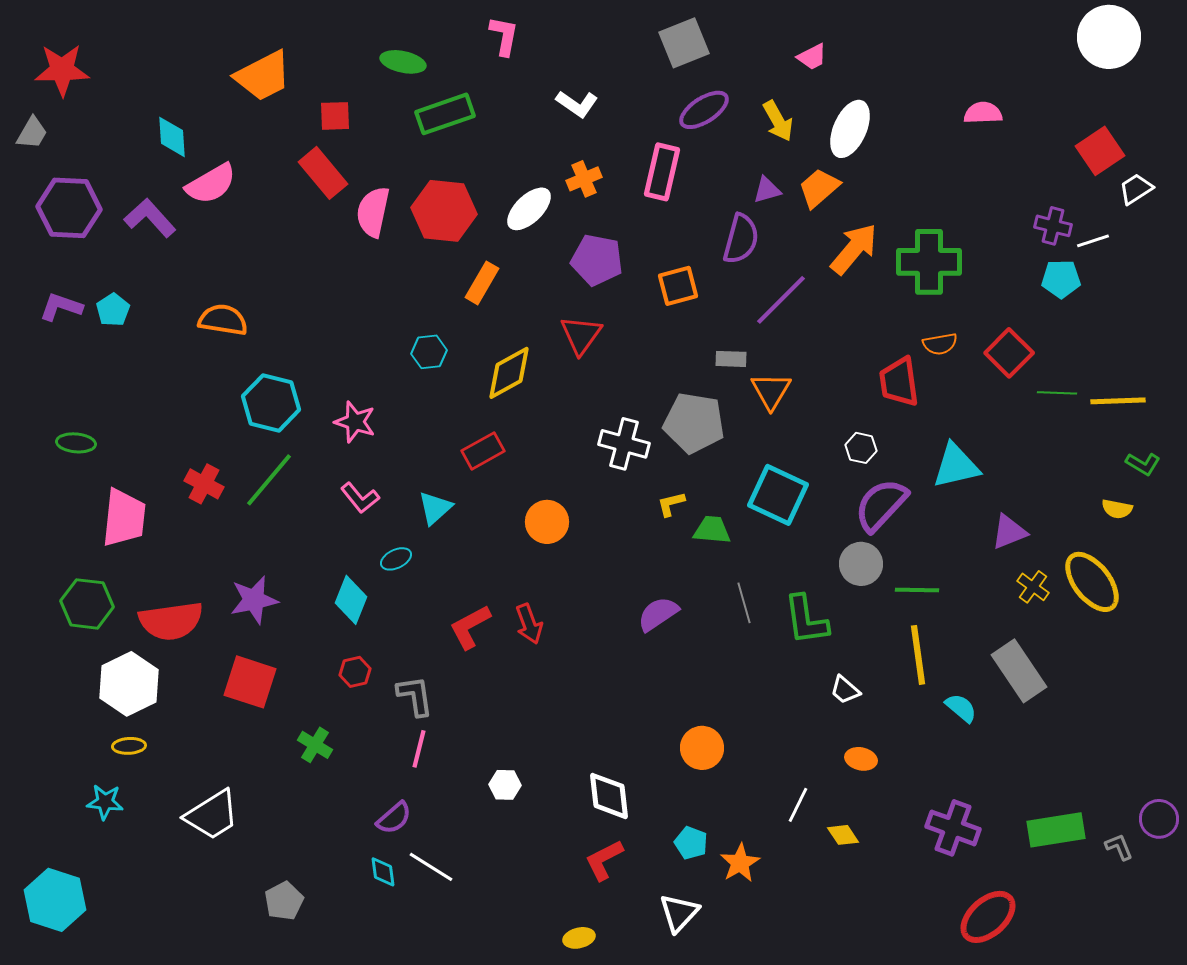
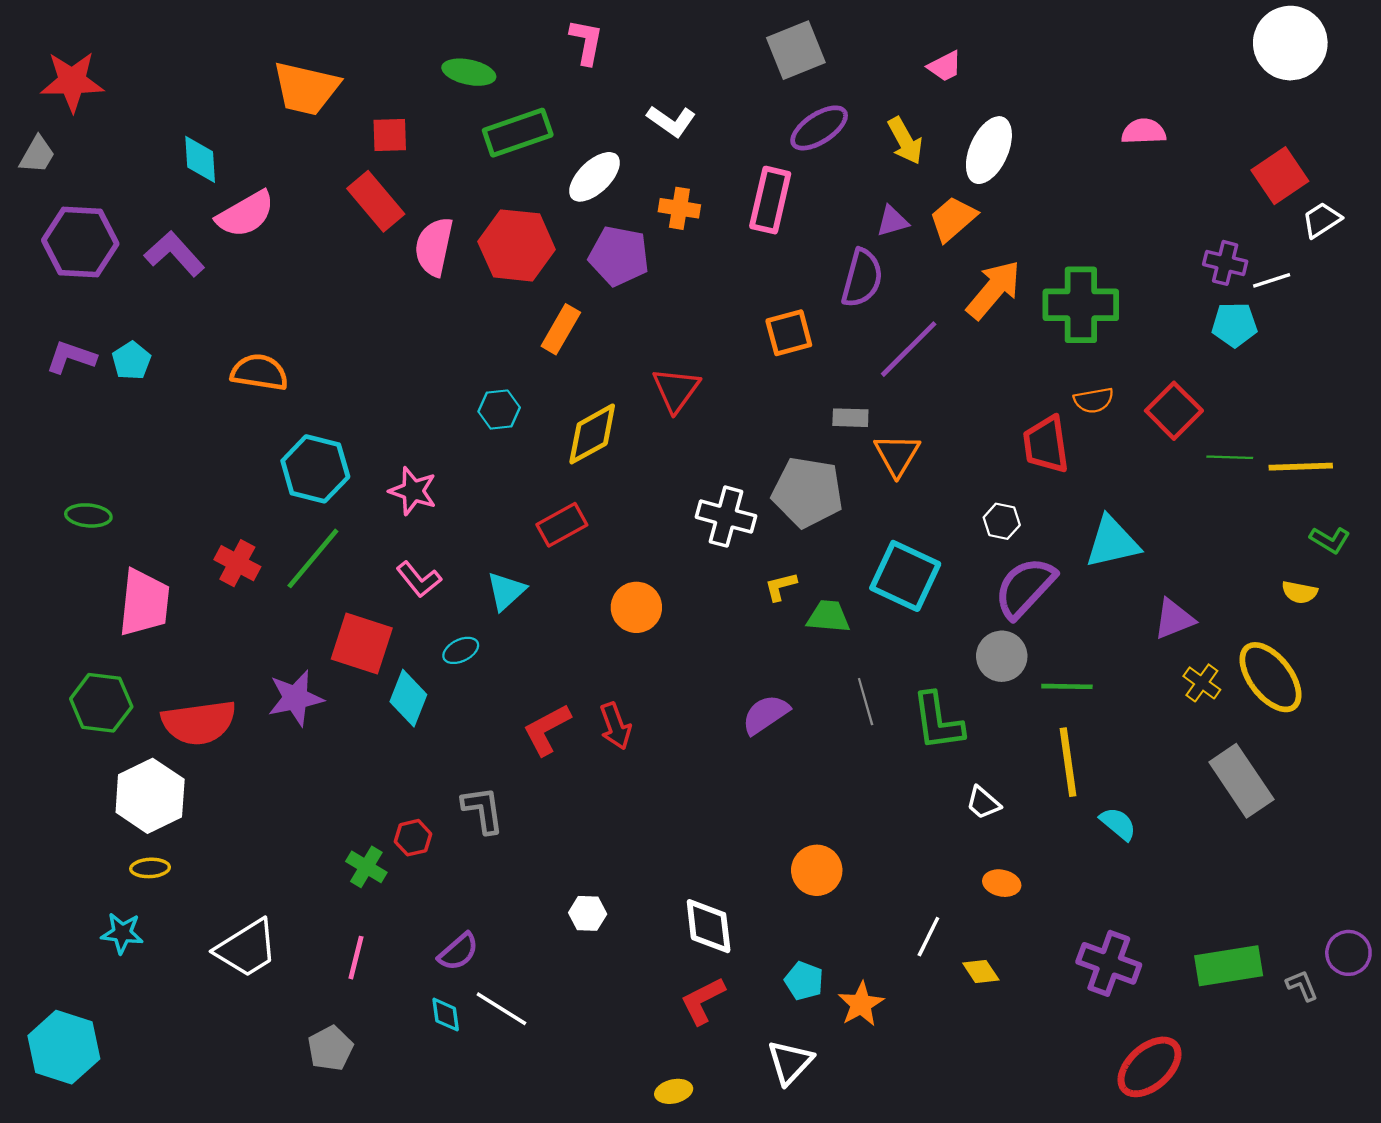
orange trapezoid: (263, 76) -> (306, 88), turned 40
orange cross: (584, 179) -> (679, 208), turned 32
white ellipse: (529, 209) -> (595, 177), moved
purple pentagon: (597, 260) -> (619, 256), moved
gray rectangle: (1019, 671) -> (1241, 781), moved
red hexagon: (355, 672) -> (413, 838), moved
red square: (250, 682) -> (362, 643), moved
pink line: (419, 749) -> (356, 958), moved

